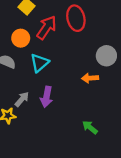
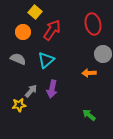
red ellipse: (76, 18) -> (93, 24), moved
orange circle: (21, 38) -> (23, 32), moved

